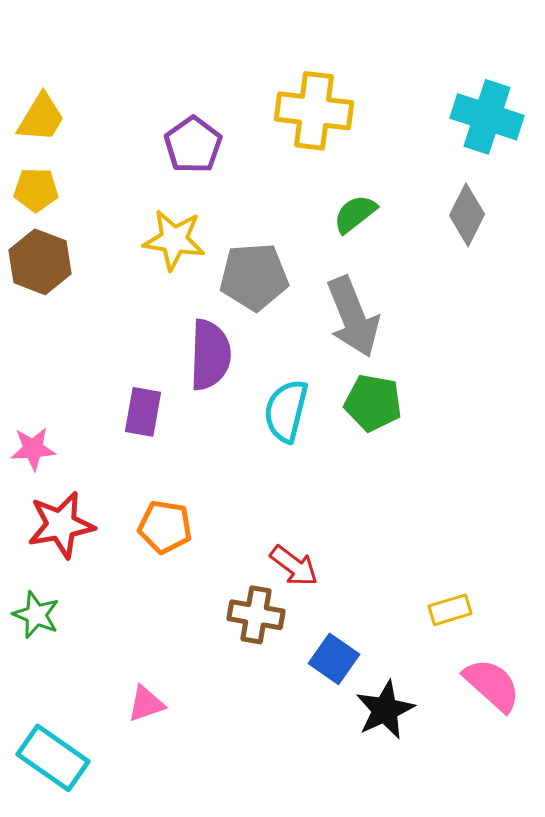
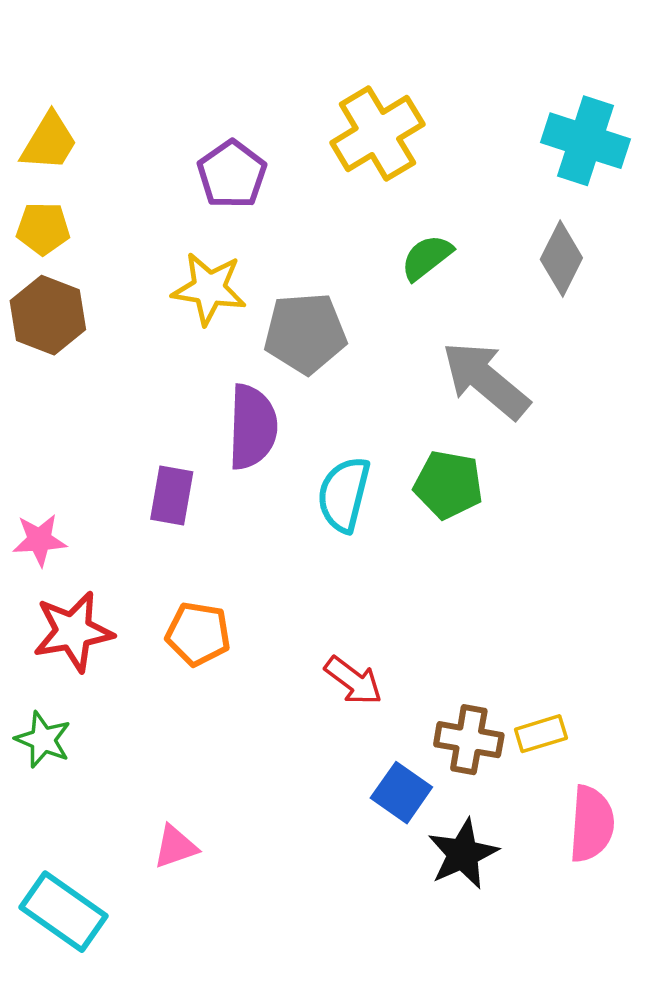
yellow cross: (314, 111) -> (377, 134), turned -38
gray arrow: (353, 317) -> (486, 380), moved, turned 152
brown cross: (256, 615) -> (469, 740), moved
pink semicircle: (492, 685) -> (591, 824), turned 52

